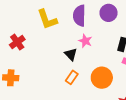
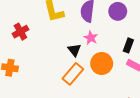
orange rectangle: (72, 77) -> (73, 74), size x1.5
orange circle: (102, 78) -> (102, 63), moved

